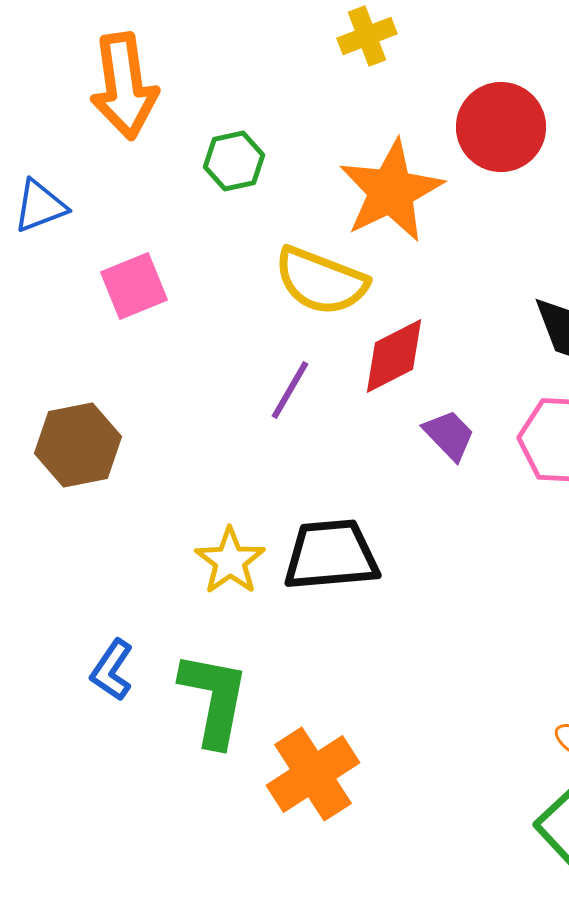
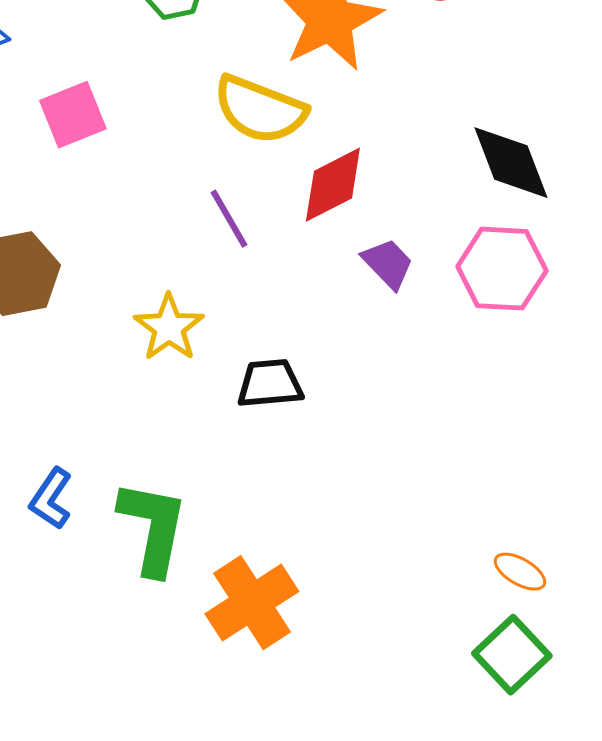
purple line: (290, 390) -> (229, 219), turned -60
black trapezoid: (331, 555) -> (270, 384), size x0.7
yellow star: (230, 561) -> (169, 328), moved

